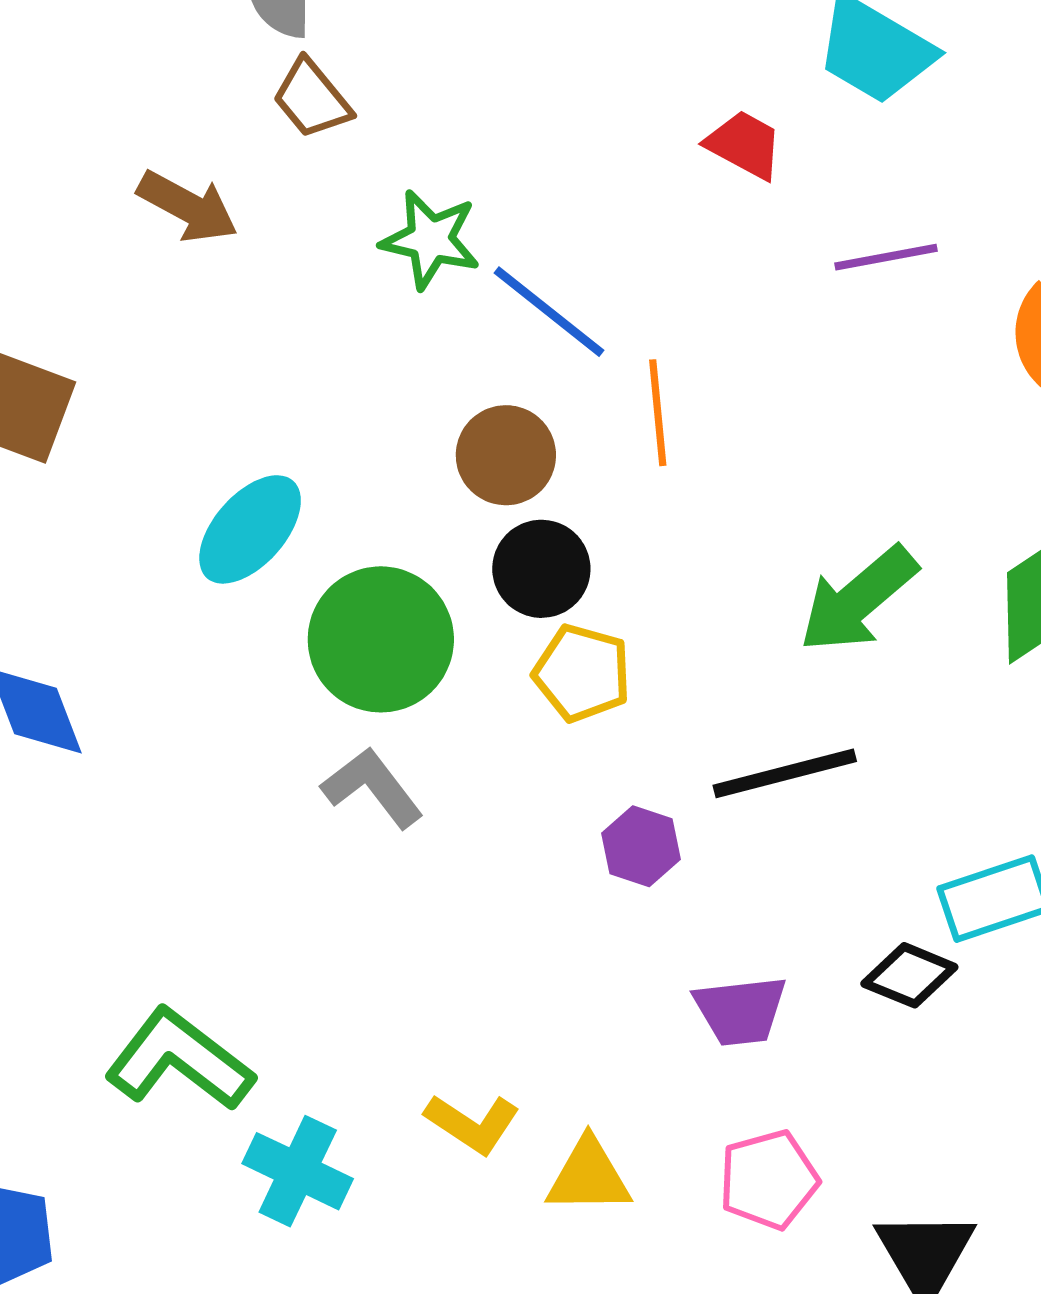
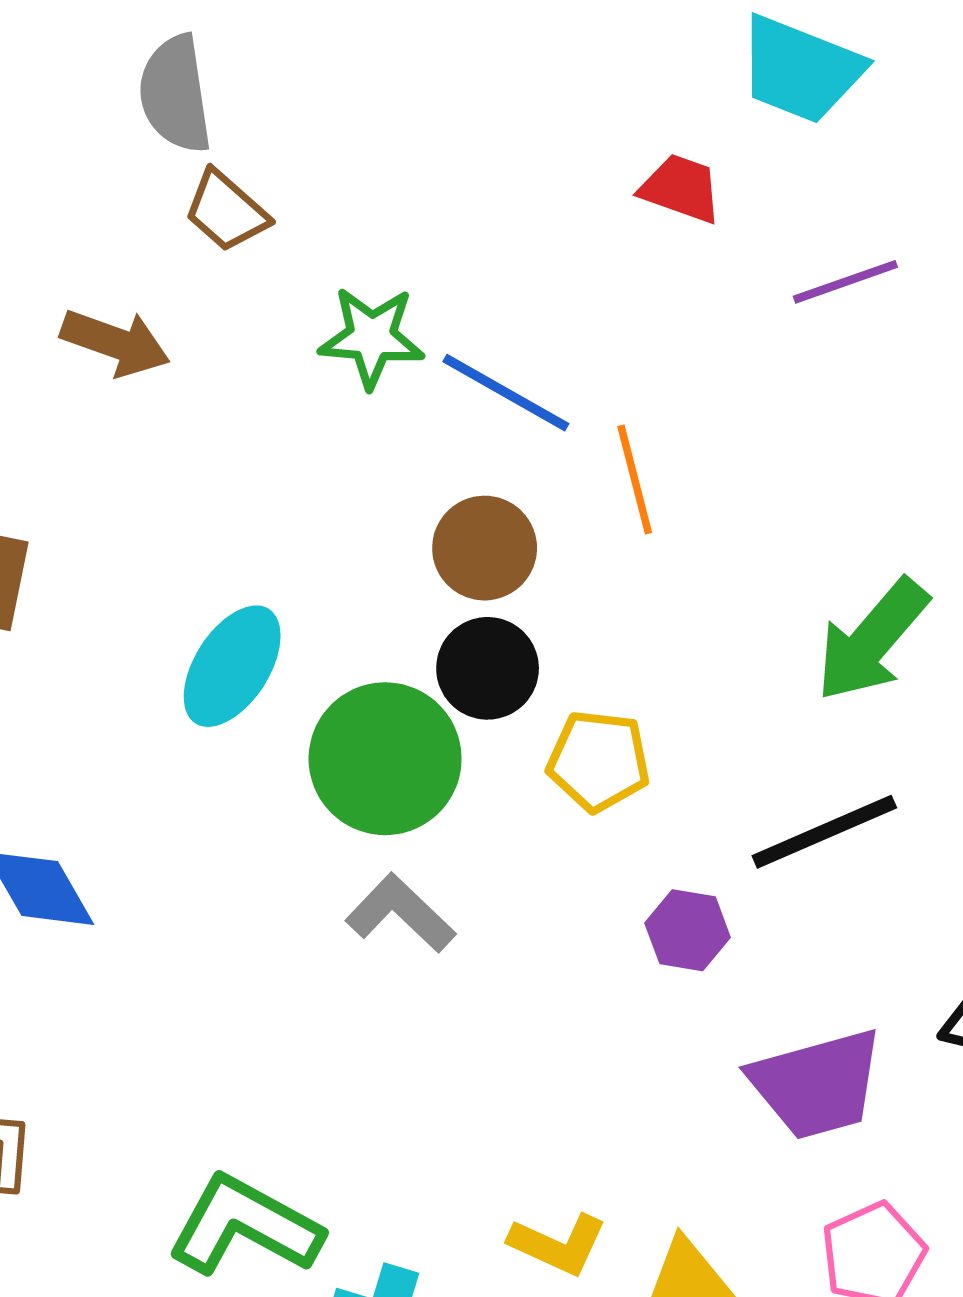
black circle: (541, 569) -> (488, 668), moved
purple trapezoid: (740, 1011) -> (817, 1084), size x1.4

